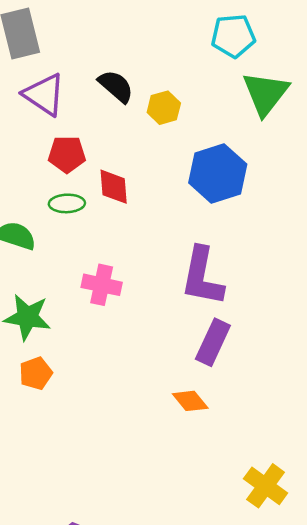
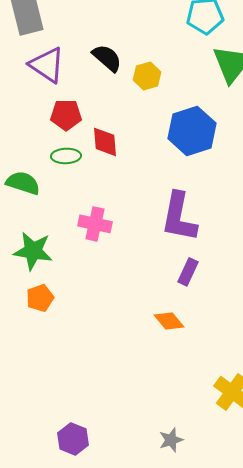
purple rectangle: (213, 342) -> (188, 272), size x0.7

